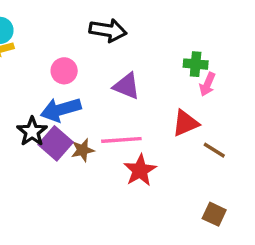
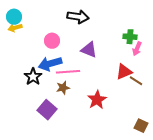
pink line: (121, 140) -> (68, 72), moved
purple square: (56, 143) -> (47, 110), moved
brown line: (214, 150) -> (136, 81), moved

